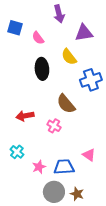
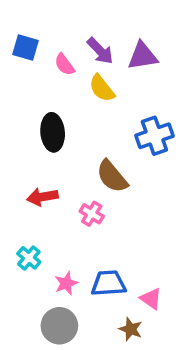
purple arrow: (59, 14) -> (100, 51), moved, turned -30
yellow semicircle: (69, 57) -> (102, 88), moved
black ellipse: (42, 69) -> (53, 132), moved
pink triangle: (89, 155) -> (151, 299), moved
gray circle: (54, 192) -> (59, 326), moved

